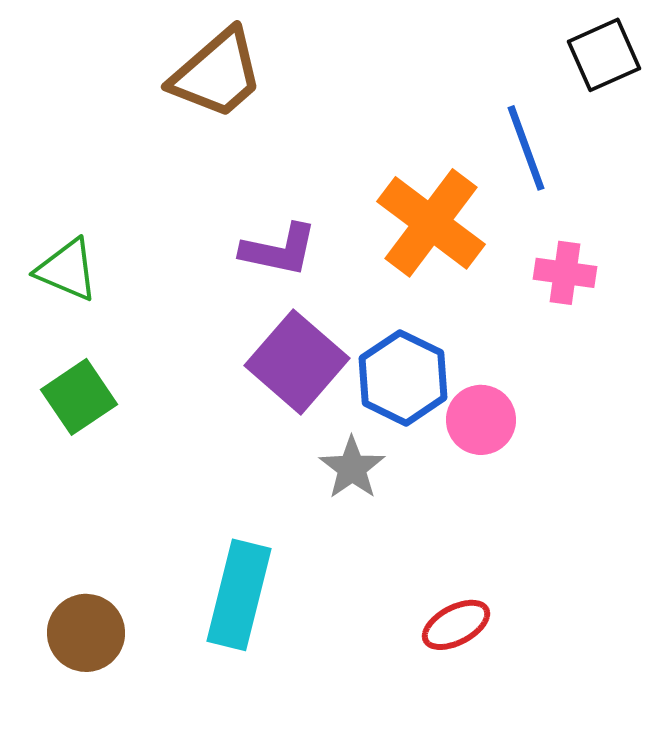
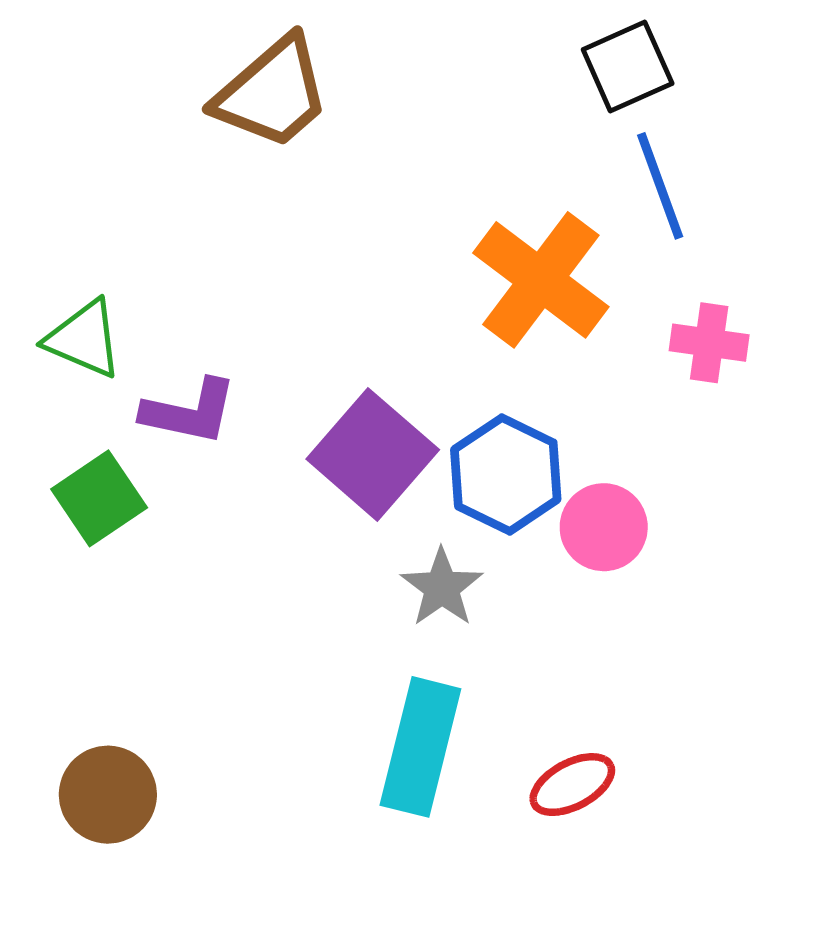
black square: (604, 55) -> (628, 67), moved
purple L-shape: (279, 250) -> (189, 412), moved
cyan rectangle: (239, 595) -> (420, 747), moved

